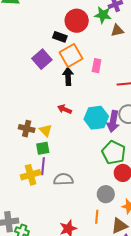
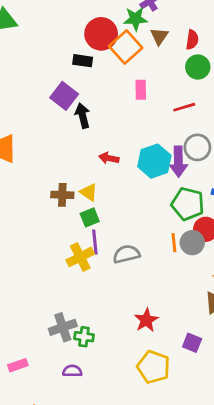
brown triangle: (117, 31) -> (159, 36), turned -32
orange square: (71, 55) -> (126, 47), moved
black arrow: (68, 76) -> (83, 116), moved
gray circle: (106, 194) -> (192, 243), moved
orange line: (97, 217) -> (174, 243), moved

